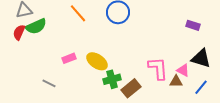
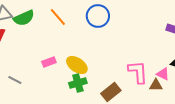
green semicircle: (36, 26) -> (24, 18), moved
green cross: (112, 79) -> (78, 83), moved
gray line: (49, 83) -> (15, 80), moved

